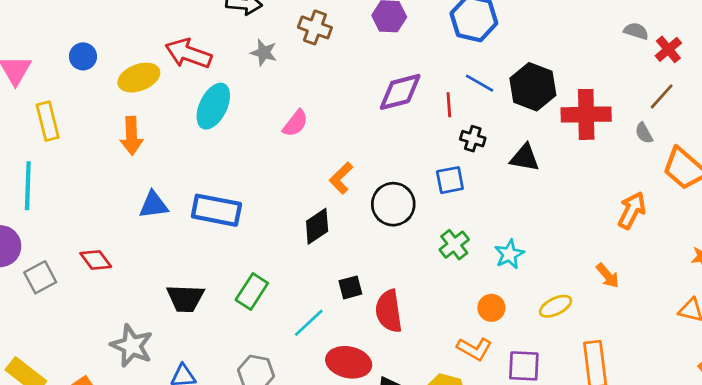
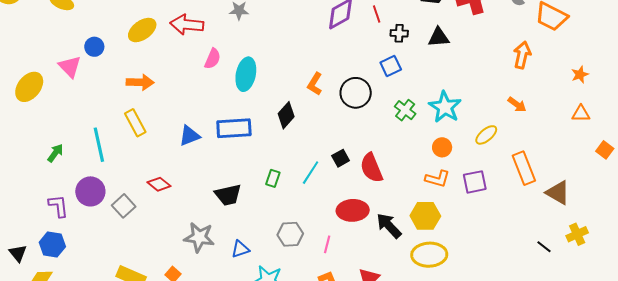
blue circle: (83, 56) -> (94, 47), moved
yellow ellipse: (139, 78) -> (142, 30), moved
cyan ellipse: (213, 106) -> (246, 74), moved
yellow rectangle: (48, 121) -> (135, 123), moved
pink semicircle: (295, 123) -> (213, 59), moved
orange arrow: (132, 136) -> (140, 82), moved, turned -72
black diamond: (317, 226) -> (286, 115), moved
cyan star: (509, 254) -> (445, 107), size x1.5
green rectangle: (252, 292) -> (273, 178), size x0.7
cyan line: (309, 323) -> (311, 173), moved

